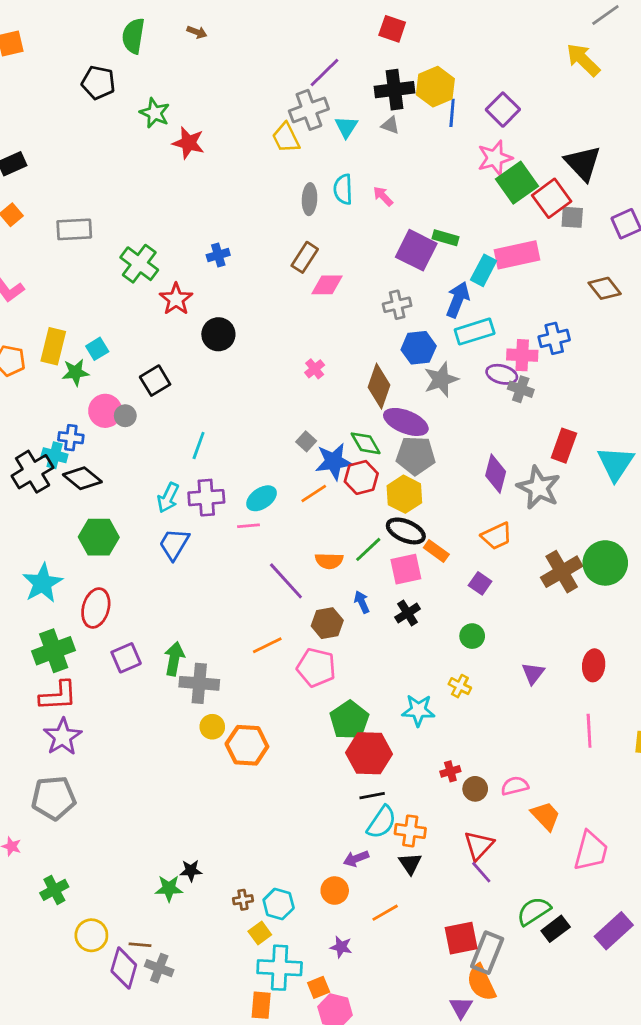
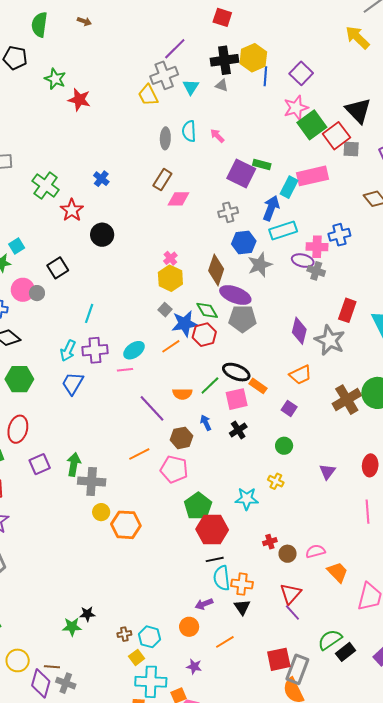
blue cross: (218, 255) -> (101, 179), turned -35
yellow hexagon: (404, 494) -> (170, 278), moved
cyan semicircle: (382, 822) -> (222, 578), turned 140

